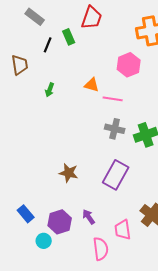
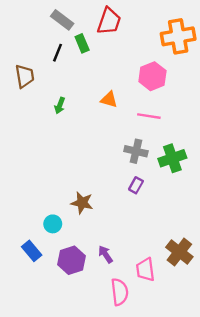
gray rectangle: (35, 17) -> (62, 20), moved
pink line: (113, 99) -> (149, 116), moved
purple rectangle: (116, 175) -> (136, 185), moved, size x0.5
cyan circle: (44, 241) -> (53, 224), moved

